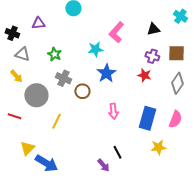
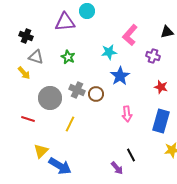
purple triangle: (38, 23) -> (65, 22), moved, size x1.5
purple cross: (152, 56) -> (153, 56), moved
red star: (144, 75) -> (161, 87), moved
yellow arrow: (16, 76) -> (24, 73), moved
gray cross: (63, 78) -> (77, 90), moved

